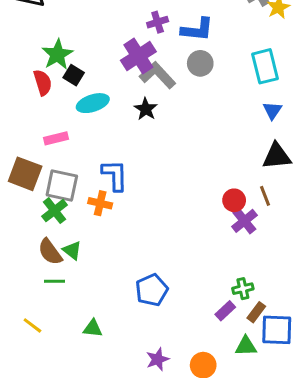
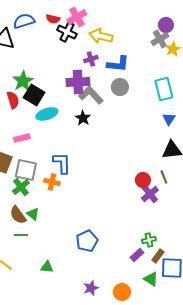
purple cross: (138, 56) -> (78, 82), turned 30
black square: (74, 75) -> (34, 95), size x1.5
green triangle: (246, 346) -> (151, 279), turned 35

